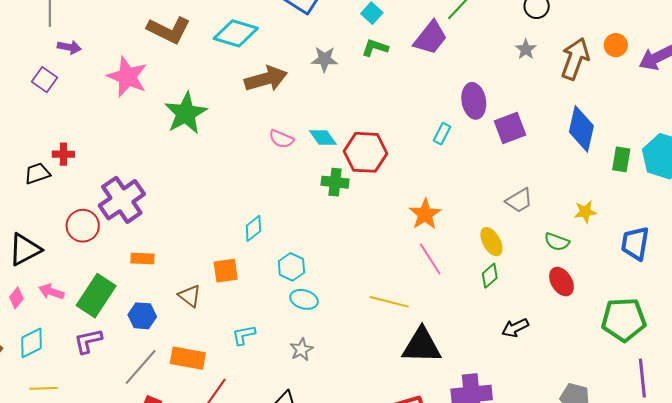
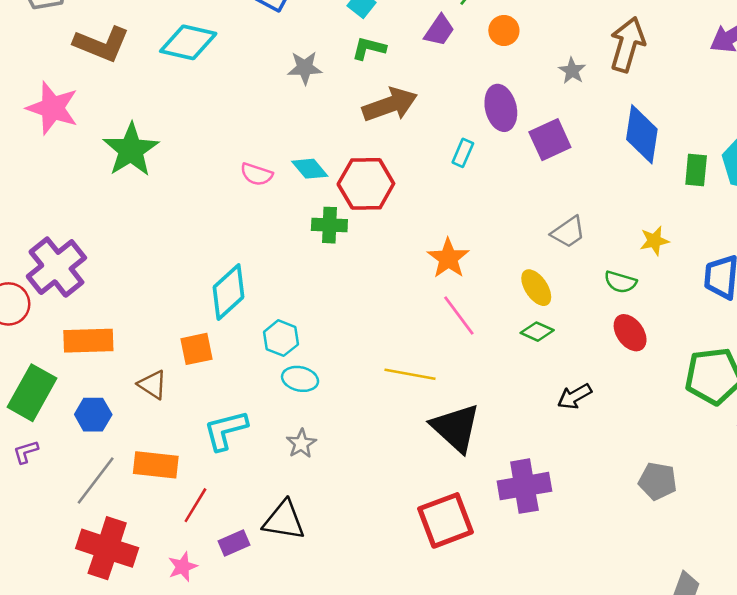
purple trapezoid: (430, 38) -> (439, 30), size x0.7
orange circle: (616, 45) -> (504, 30), moved
gray star: (526, 49) -> (572, 71), moved
brown arrow: (266, 79) -> (390, 105), moved
cyan diamond: (253, 228) -> (229, 292), size x1.6
orange rectangle: (143, 258) -> (88, 341), size x1.6
green diamond: (490, 276) -> (537, 332), turned 70
cyan L-shape: (244, 335) -> (226, 430), size x1.5
purple L-shape: (88, 341) -> (26, 452), size x0.7
black triangle: (422, 346) -> (456, 428), turned 45

